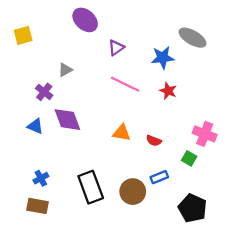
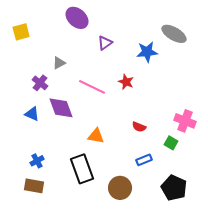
pink line: (125, 84) -> (92, 87), moved
red star: (168, 91) -> (126, 82), moved
orange triangle: (122, 133) -> (96, 136), moved
brown circle: (133, 192) -> (120, 188), moved

